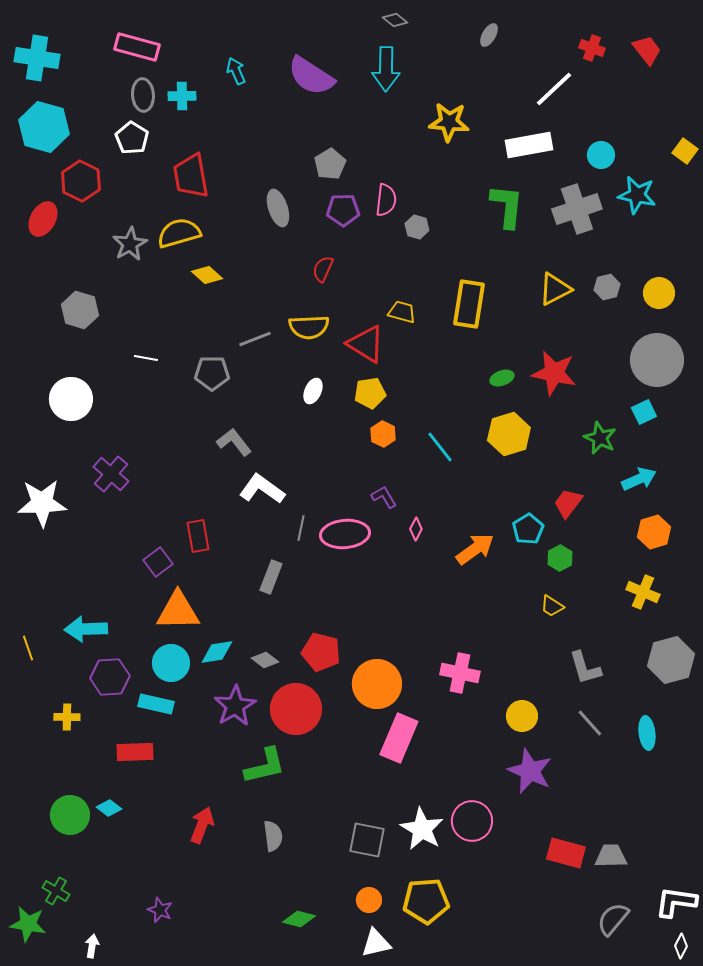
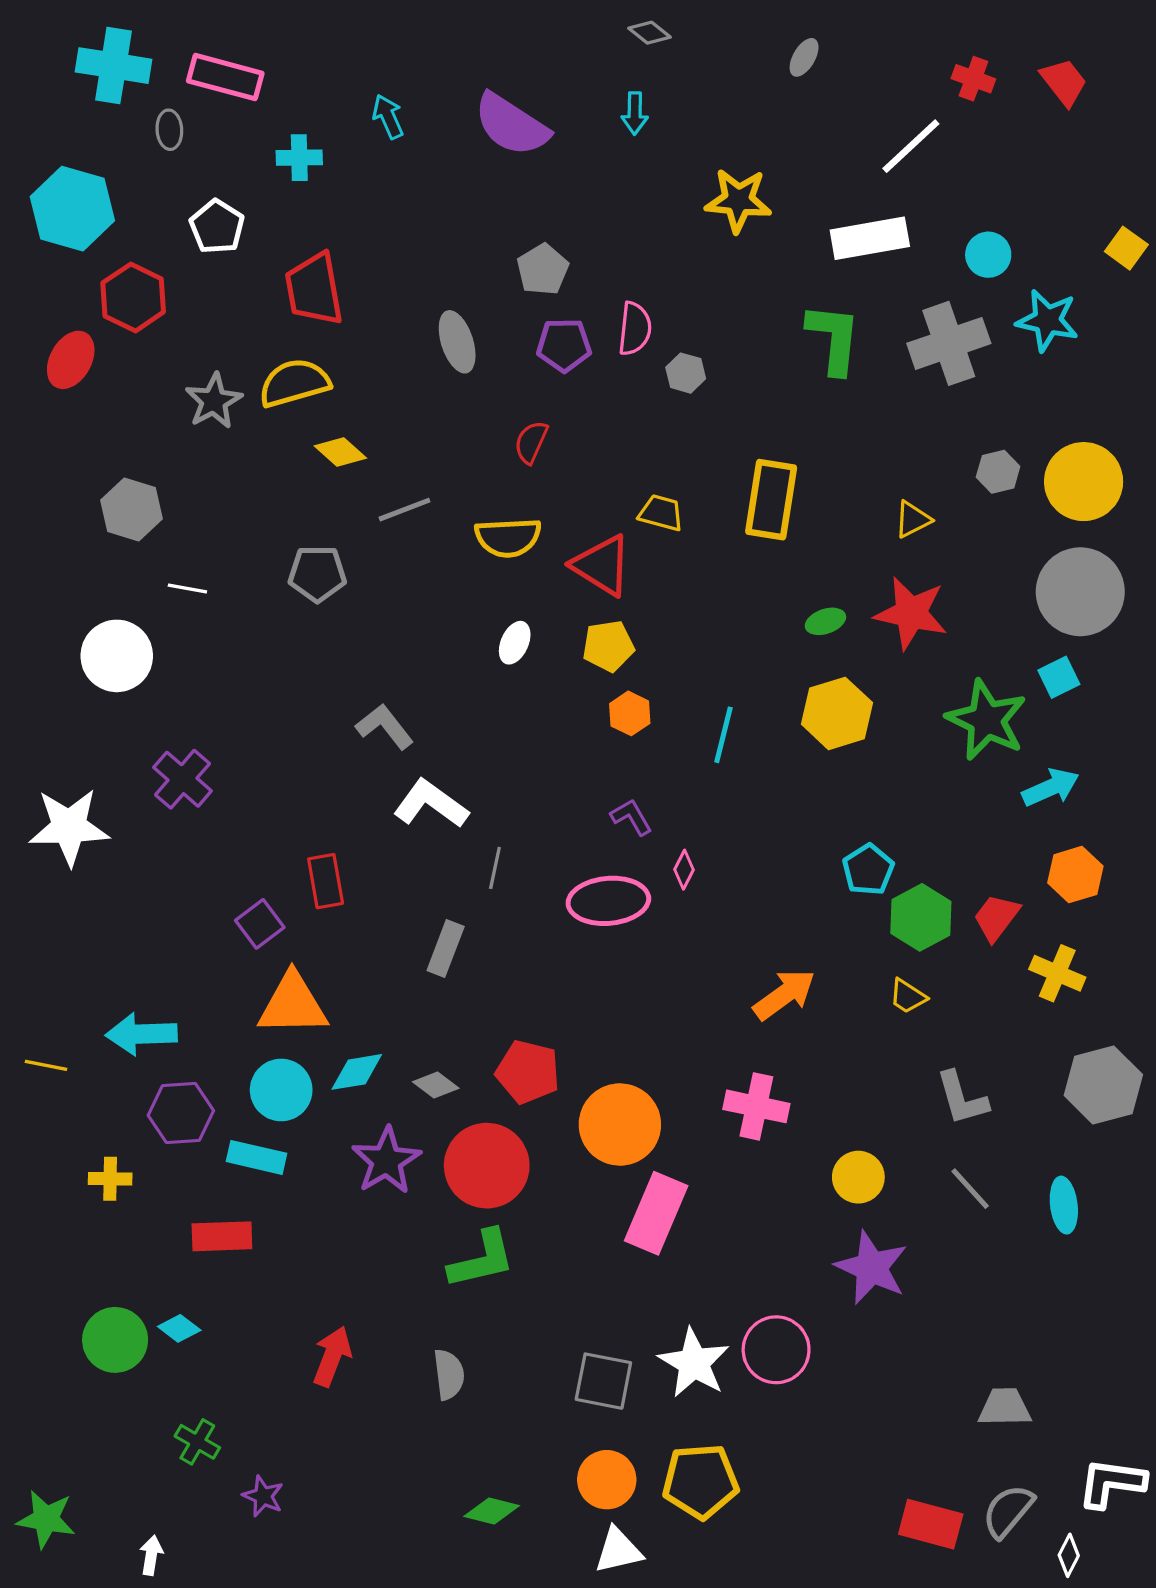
cyan cross: (37, 58) -> (113, 66), moved
cyan arrow: (386, 69) -> (635, 113), size x0.6
gray ellipse: (143, 95) -> (169, 130), moved, size x0.7
yellow triangle: (555, 289) -> (913, 519), moved, size x0.7
yellow circle: (659, 293) -> (1084, 482), size x1.5
gray line: (255, 339) -> (404, 510), moved
white line: (146, 358) -> (187, 588), moved
gray pentagon: (212, 373) -> (317, 574), moved
green star: (600, 438) -> (987, 720), size x1.5
cyan line: (440, 447) -> (723, 735), turned 52
red trapezoid: (568, 503) -> (996, 917), moved
pink ellipse: (345, 534) -> (608, 901), moved
orange arrow: (475, 549) -> (784, 995), moved
green hexagon: (560, 558) -> (921, 917), size x1.5
yellow line: (28, 648) -> (46, 1065), turned -60
green L-shape: (265, 766) -> (482, 1259), moved
red rectangle: (566, 853) -> (931, 1524), moved
green cross: (56, 891) -> (197, 1442), moved
orange circle: (369, 900) -> (607, 1480), size x1.4
white diamond: (681, 946) -> (1069, 1555), moved

